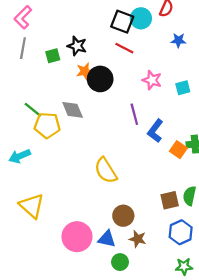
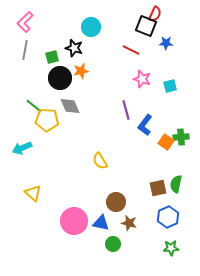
cyan circle: (141, 18) -> (91, 27), moved
black square: (122, 22) -> (146, 26), moved
red line: (124, 48) -> (131, 50), moved
black circle: (100, 79) -> (60, 78), moved
yellow semicircle: (106, 171) -> (100, 161), size x0.7
yellow triangle: (32, 206) -> (33, 193), size x0.7

